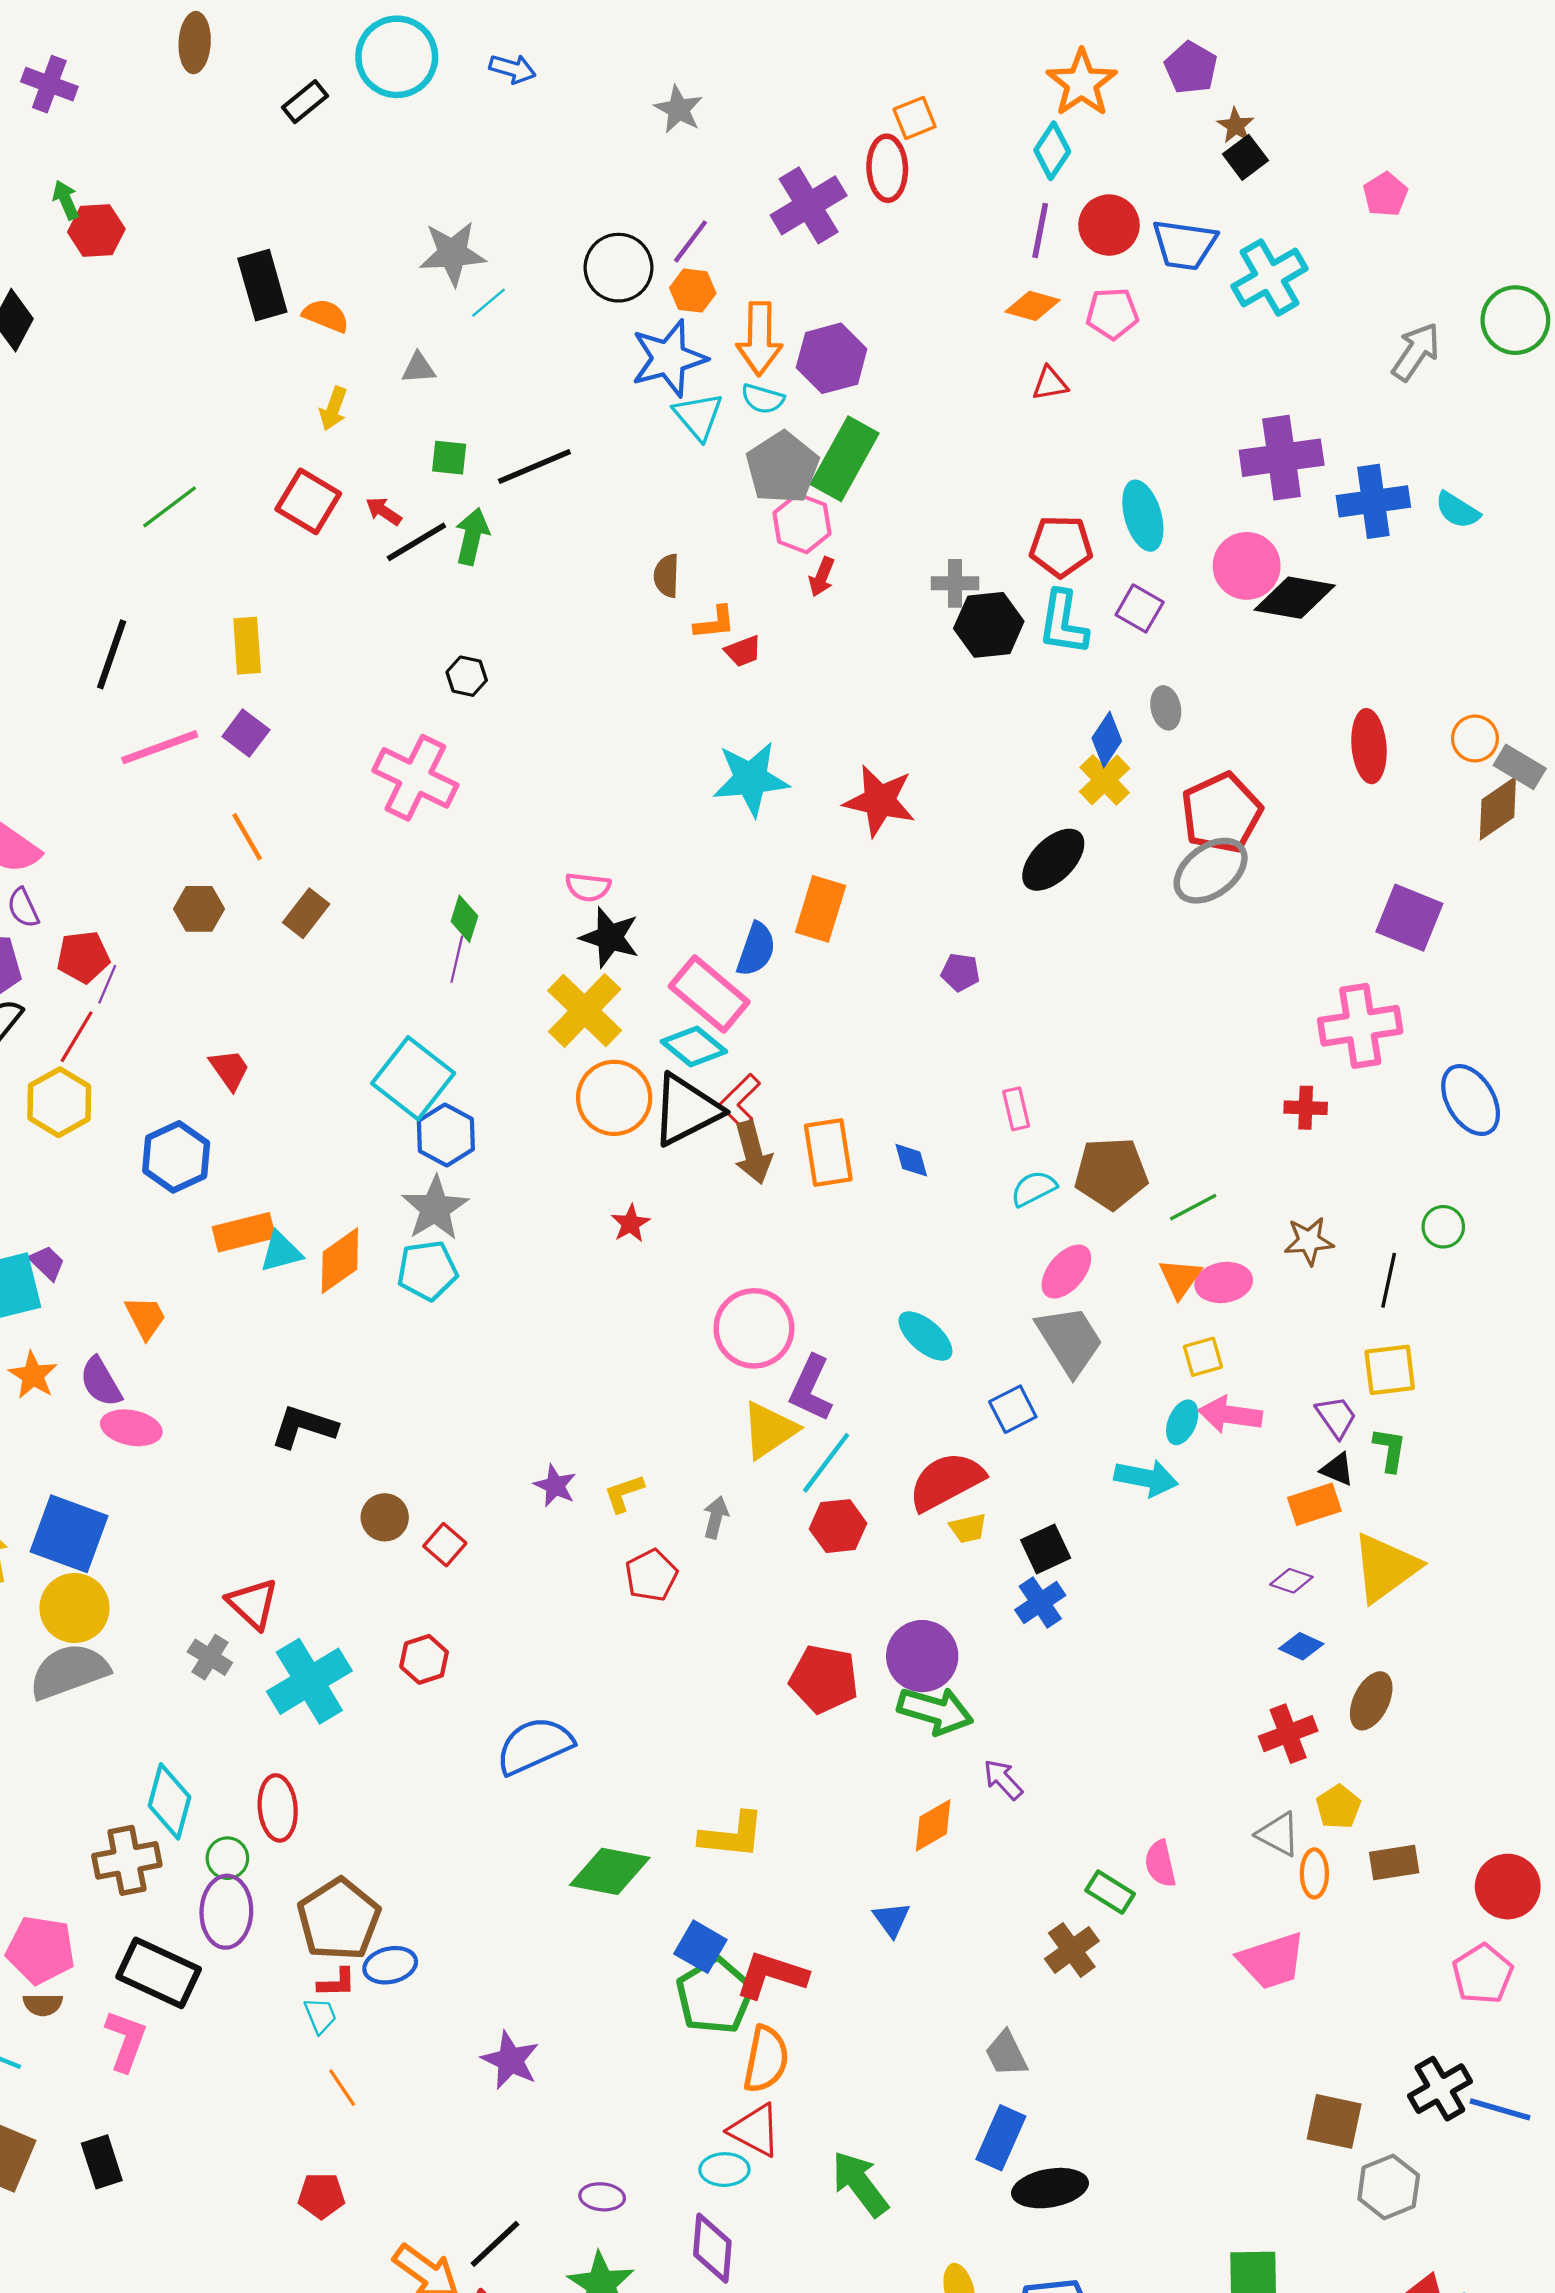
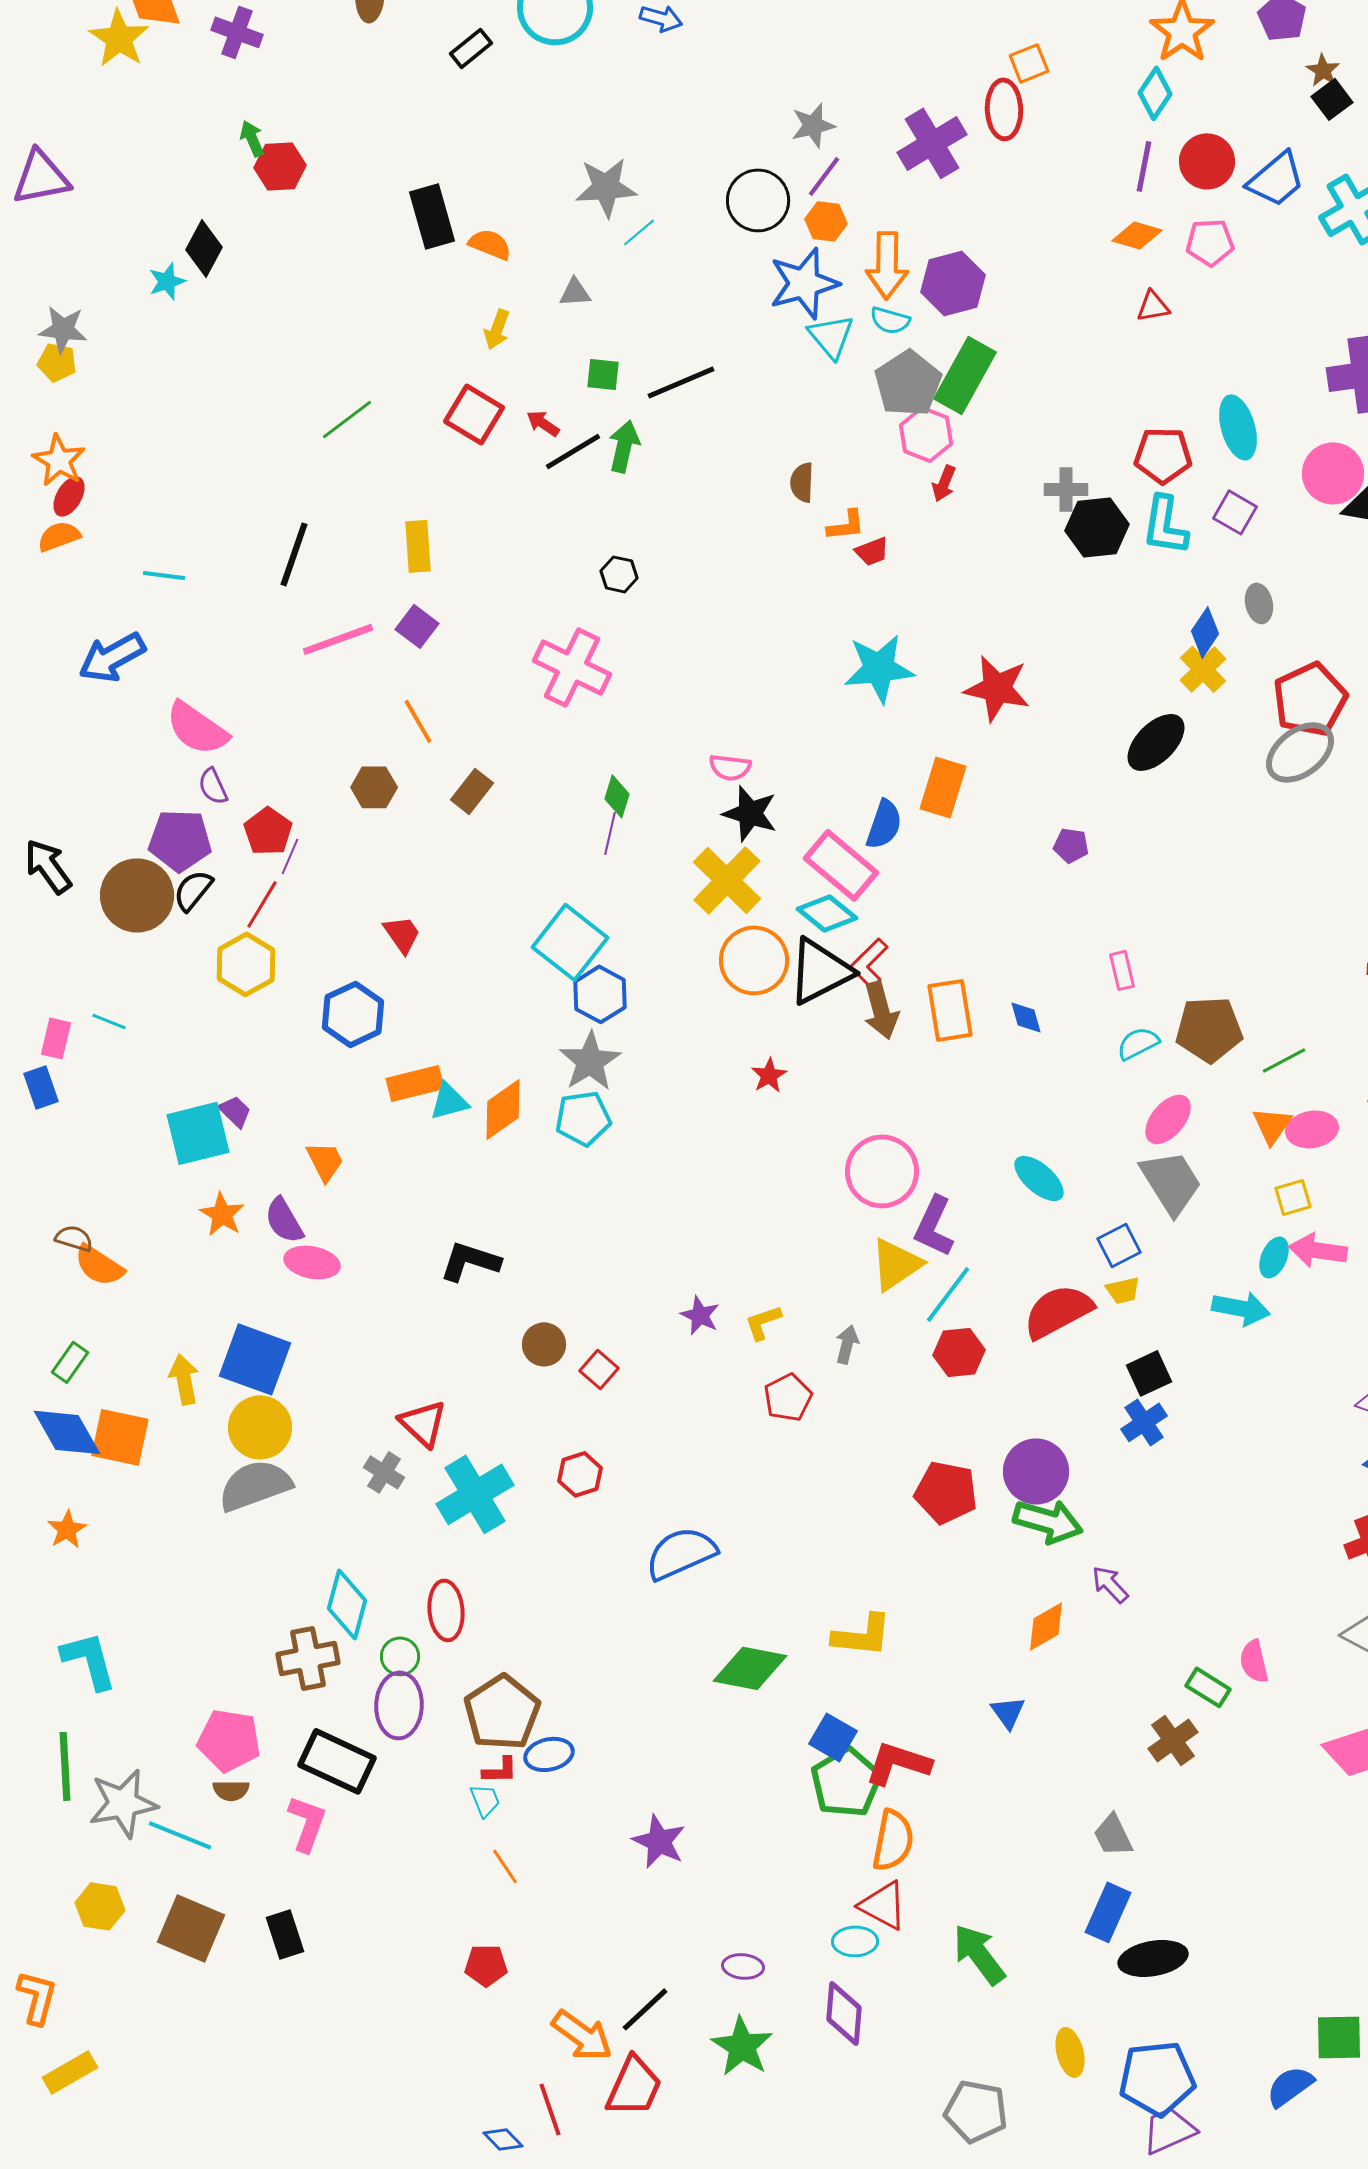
gray star: (679, 109) -> (813, 125), moved, turned 30
blue trapezoid: (1184, 245) -> (1276, 179), turned -48
red pentagon: (83, 957) -> (268, 831), turned -30
yellow trapezoid: (968, 1528) -> (1123, 1290), moved

